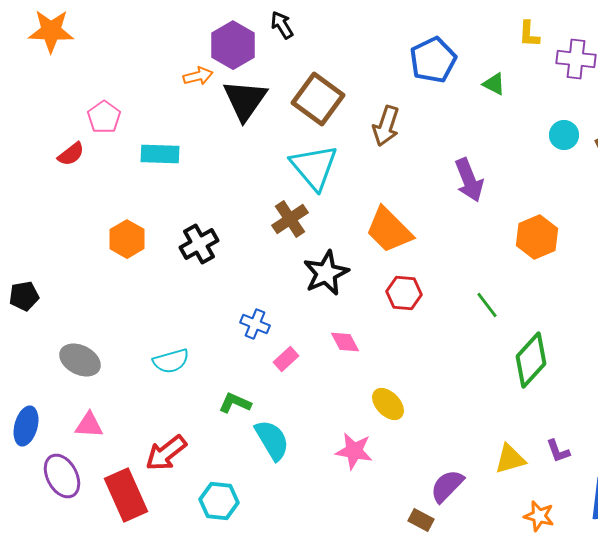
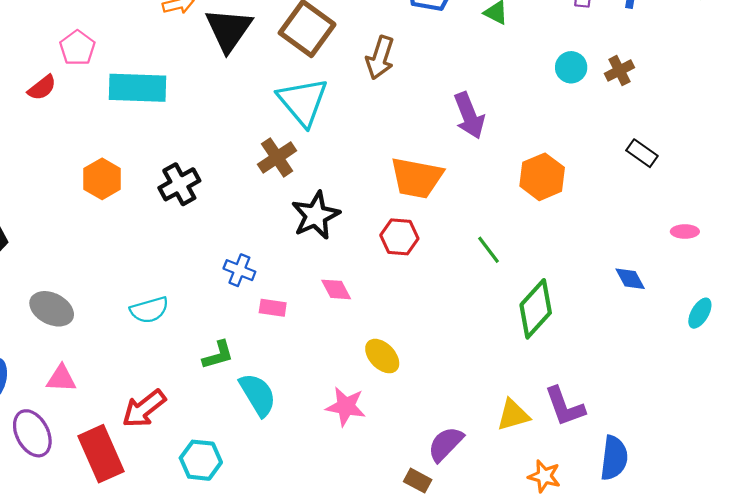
cyan rectangle: (160, 154) -> (137, 88), size x1.4
orange trapezoid: (389, 230) -> (417, 178), moved, turned -34
pink rectangle: (286, 359) -> (273, 308), turned 50
green L-shape: (235, 403) -> (218, 355), turned 140
purple L-shape: (558, 451) -> (565, 406), size x1.6

